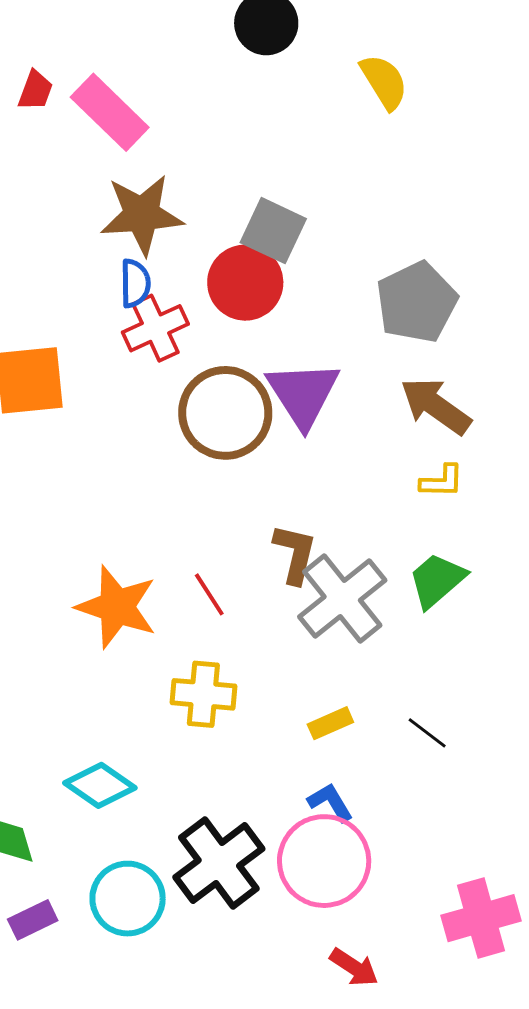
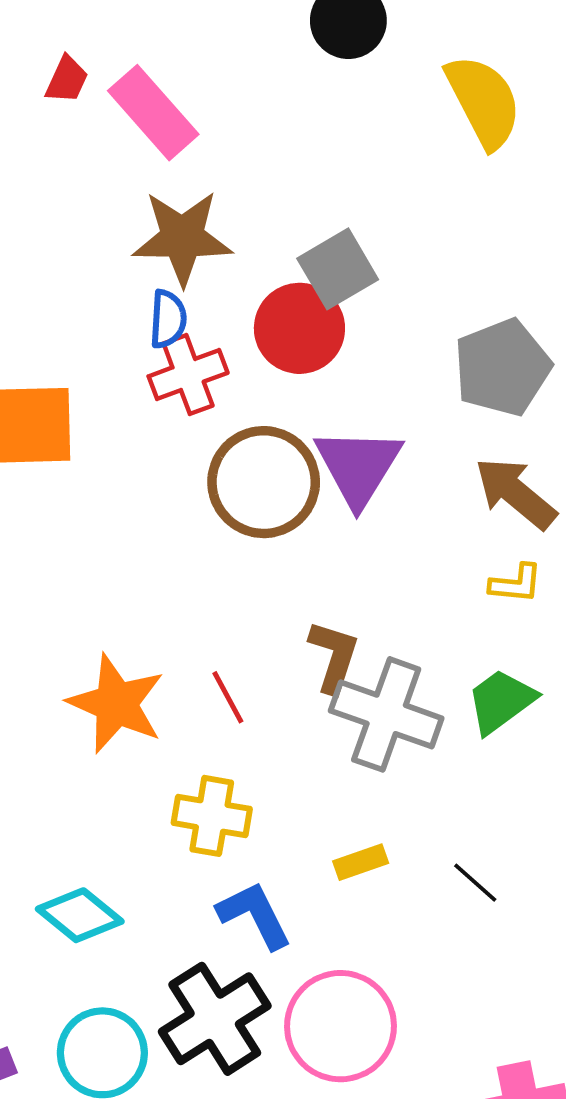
yellow semicircle: (384, 82) -> (484, 101), size x1.4
gray square: (273, 231) -> (338, 269), turned 30
gray cross: (342, 599) -> (386, 714), turned -36
blue L-shape: (330, 802) -> (255, 915), moved, size x1.4

